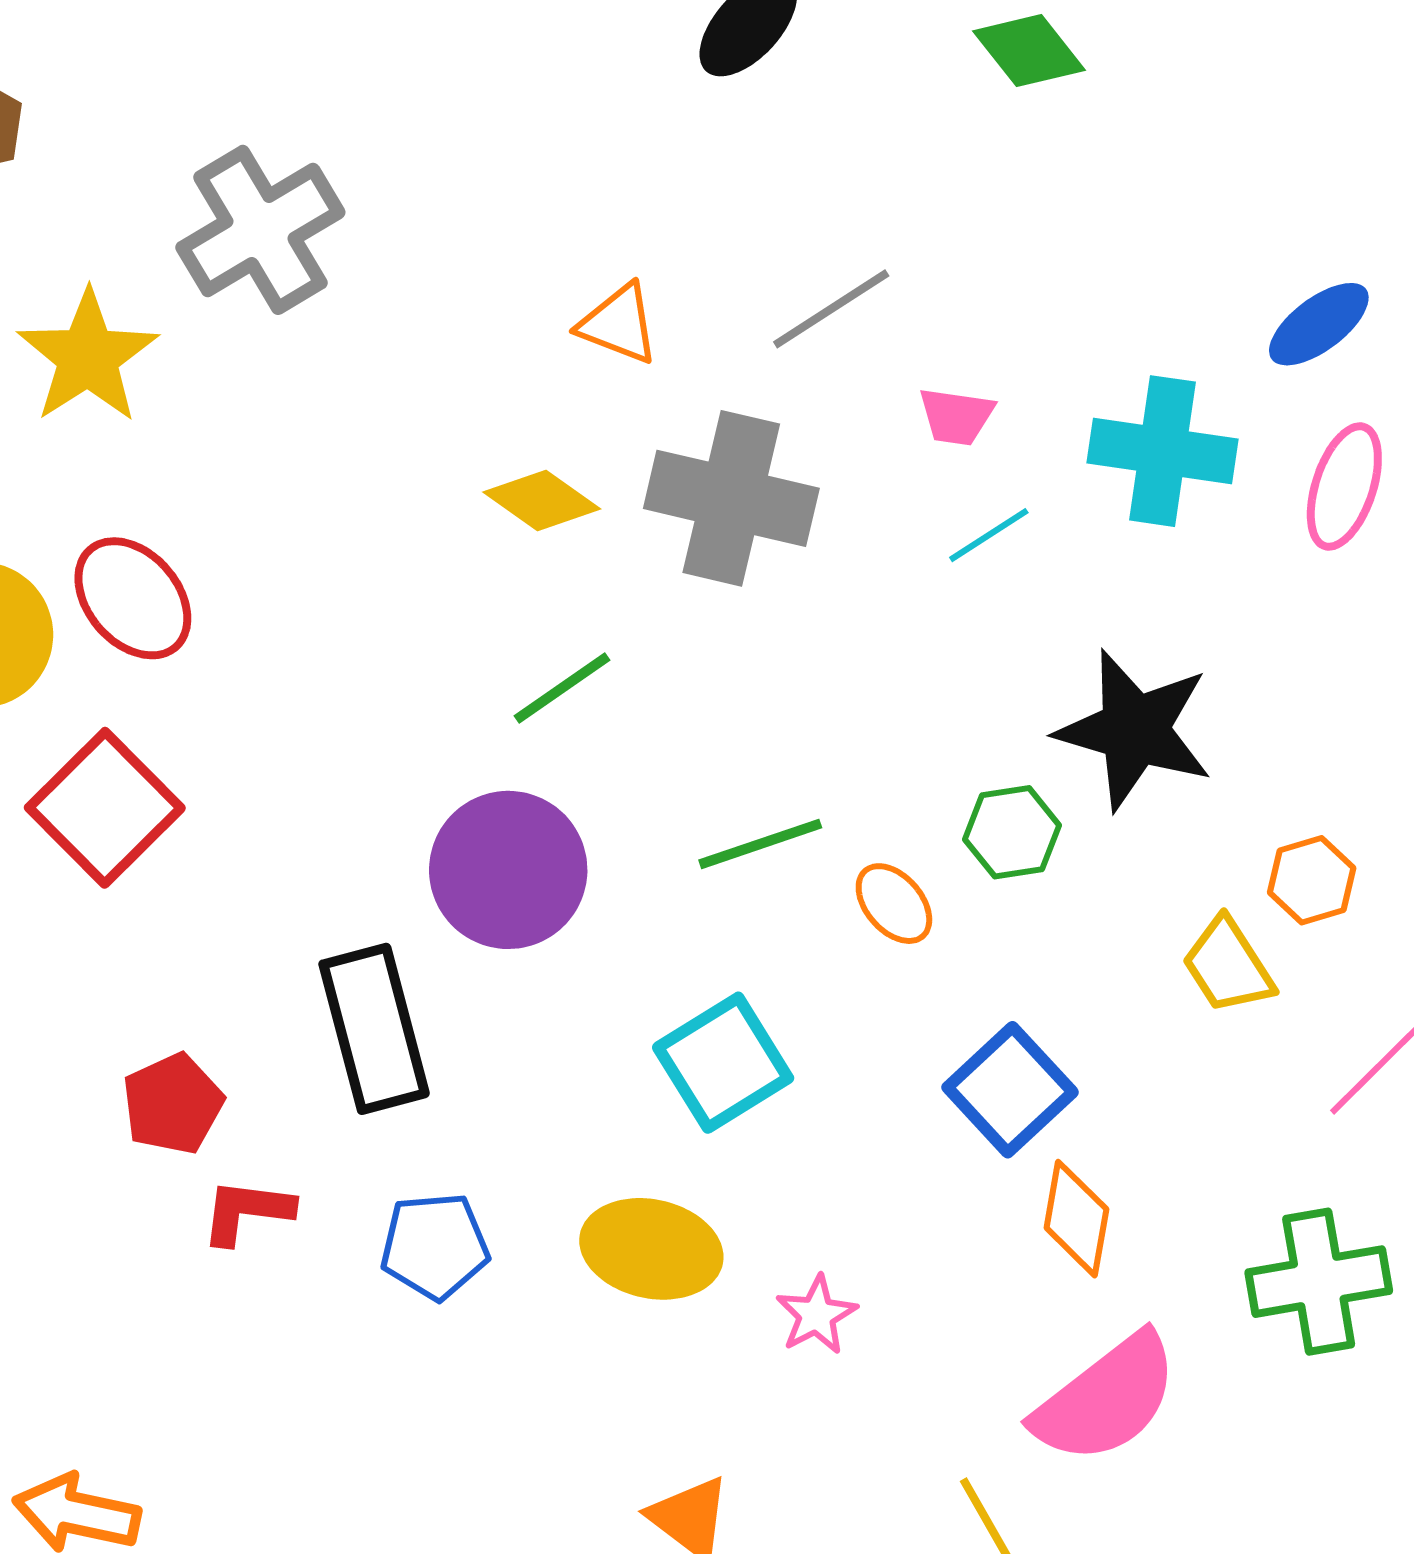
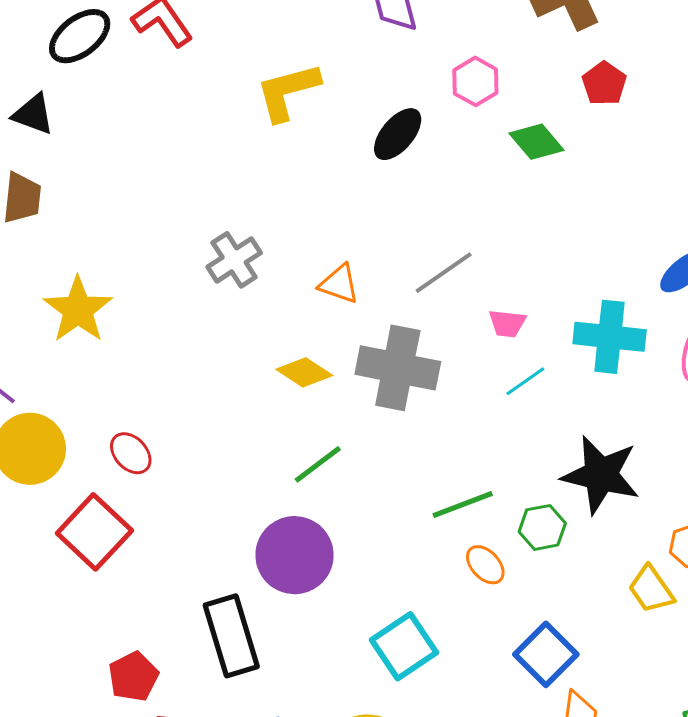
gray cross: (260, 230) -> (234, 260), moved, size x0.7
red ellipse: (133, 598) -> (131, 453), moved, size x0.7
green line: (760, 844) -> (463, 504), moved

